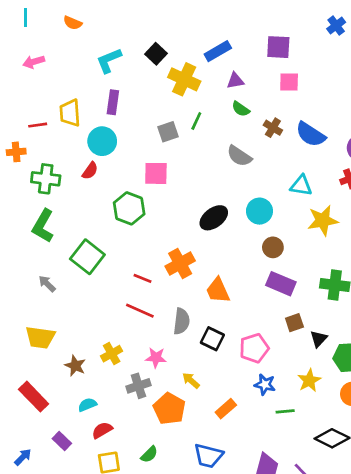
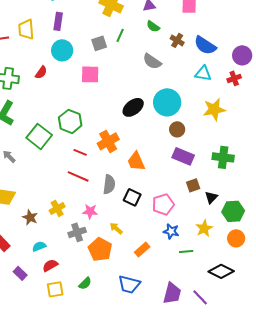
cyan circle: (102, 141) -> (62, 50), moved
cyan triangle: (301, 186) -> (203, 73), moved
green hexagon: (129, 208) -> (70, 121), moved
cyan circle: (259, 211) -> (167, 102), size x1.4

